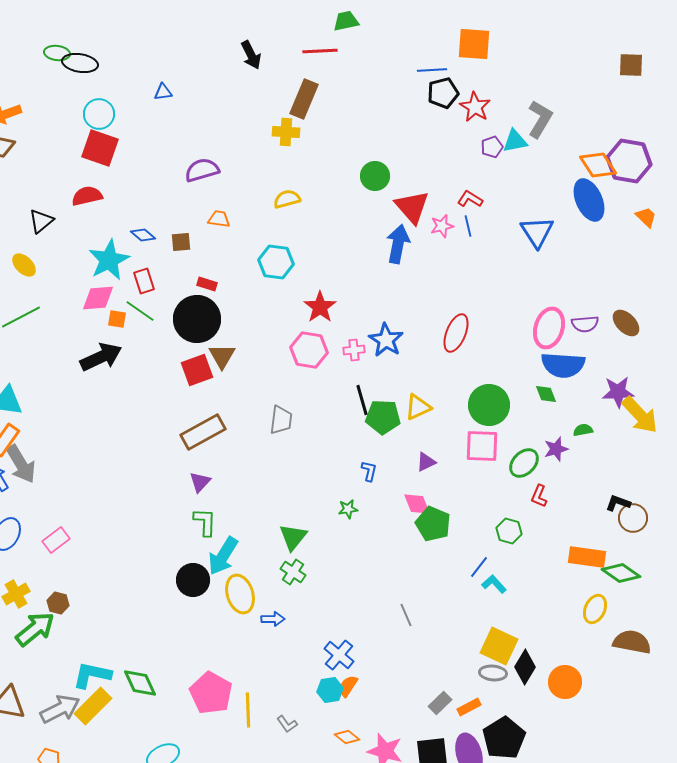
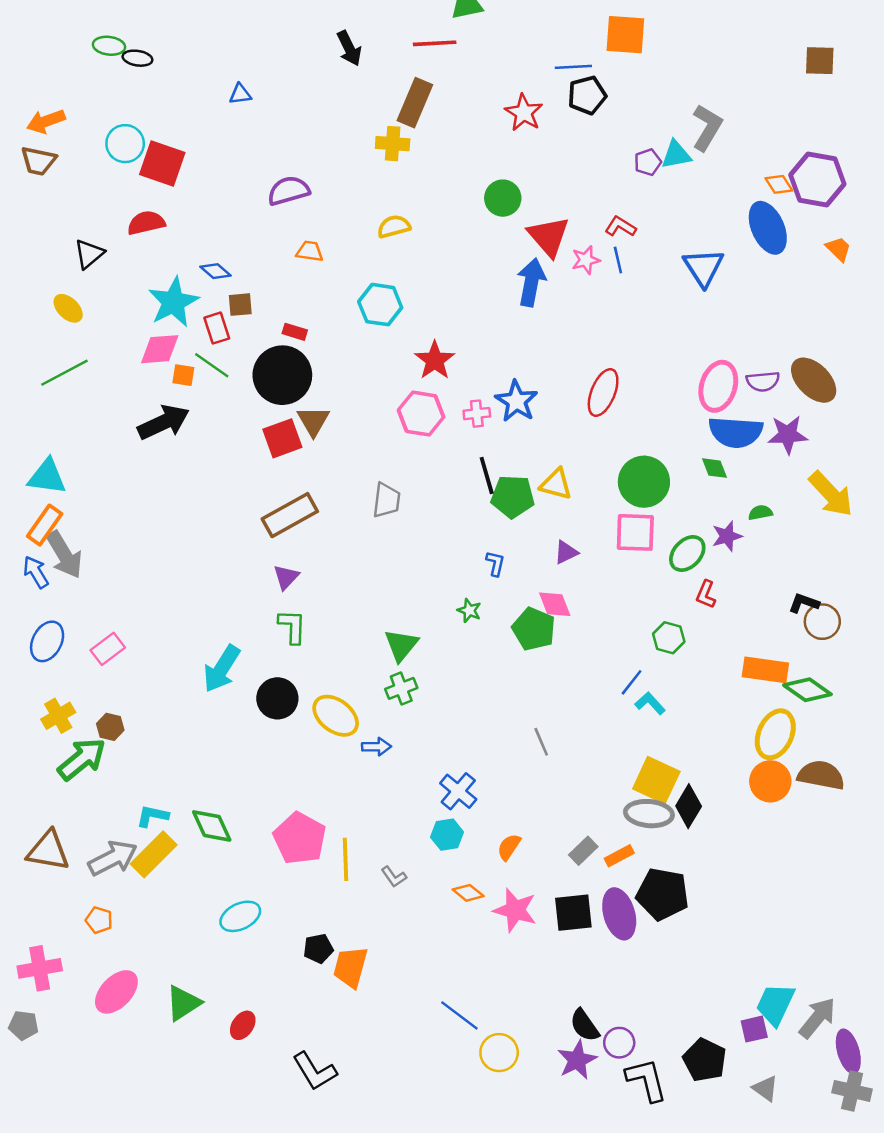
black ellipse: (80, 63) -> (137, 58), size x0.7
red star: (475, 107) -> (524, 113), moved
cyan circle: (99, 114) -> (125, 144), moved
orange diamond: (598, 165) -> (779, 184), size x0.6
brown square: (181, 242) -> (240, 305), moved
brown ellipse: (626, 323) -> (814, 380), size x1.4
purple star: (618, 392) -> (788, 435), moved
yellow triangle: (418, 407) -> (556, 484), turned 40
green star: (348, 509) -> (469, 610), turned 30
green pentagon: (433, 524) -> (534, 629), moved
cyan arrow: (223, 556) -> (222, 669), moved
green cross: (293, 572) -> (401, 688), turned 35
yellow ellipse: (240, 594) -> (336, 716), turned -36
yellow ellipse: (595, 609) -> (775, 734), size x1.4
gray ellipse: (493, 673) -> (649, 814), size x1.4
cyan L-shape: (92, 675) -> (152, 816), size x0.7
orange circle: (565, 682) -> (770, 781), moved
orange semicircle: (348, 686) -> (509, 847), moved
black pentagon: (504, 738) -> (663, 894), turned -30

